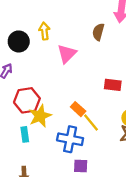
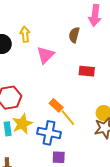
red rectangle: (113, 85) -> (87, 71), moved
yellow star: (40, 116) -> (22, 124), moved

